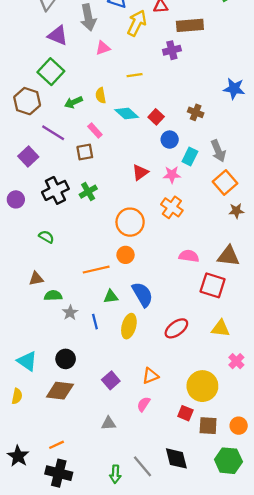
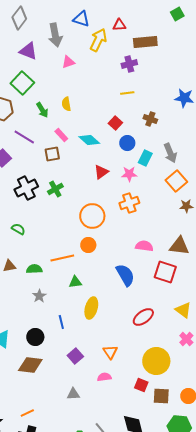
yellow line: (135, 75) -> (127, 93), moved
green arrow: (74, 102) -> (42, 110), turned -98
cyan diamond: (127, 114) -> (89, 140), moved
orange cross: (172, 207) -> (129, 203), turned 36
blue semicircle: (142, 294) -> (125, 275), moved
green semicircle: (53, 296) -> (34, 269), moved
blue line: (95, 322) -> (61, 322), moved
red ellipse: (176, 328) -> (143, 317), moved
yellow triangle: (221, 328) -> (183, 310), moved, turned 30
orange triangle: (150, 376) -> (110, 352), turned -42
pink semicircle: (144, 404) -> (104, 377), turned 48

